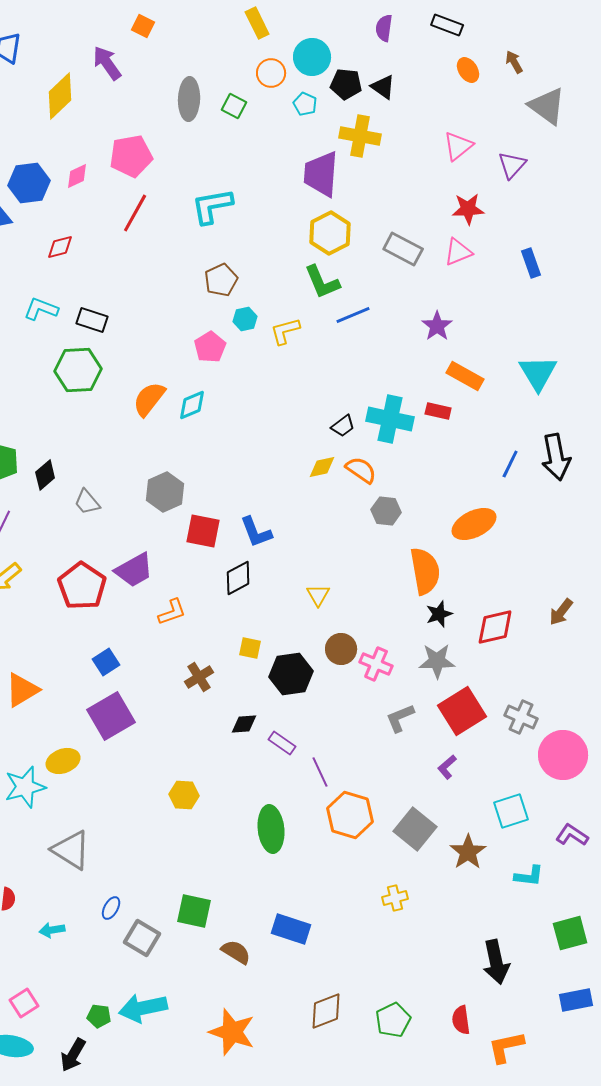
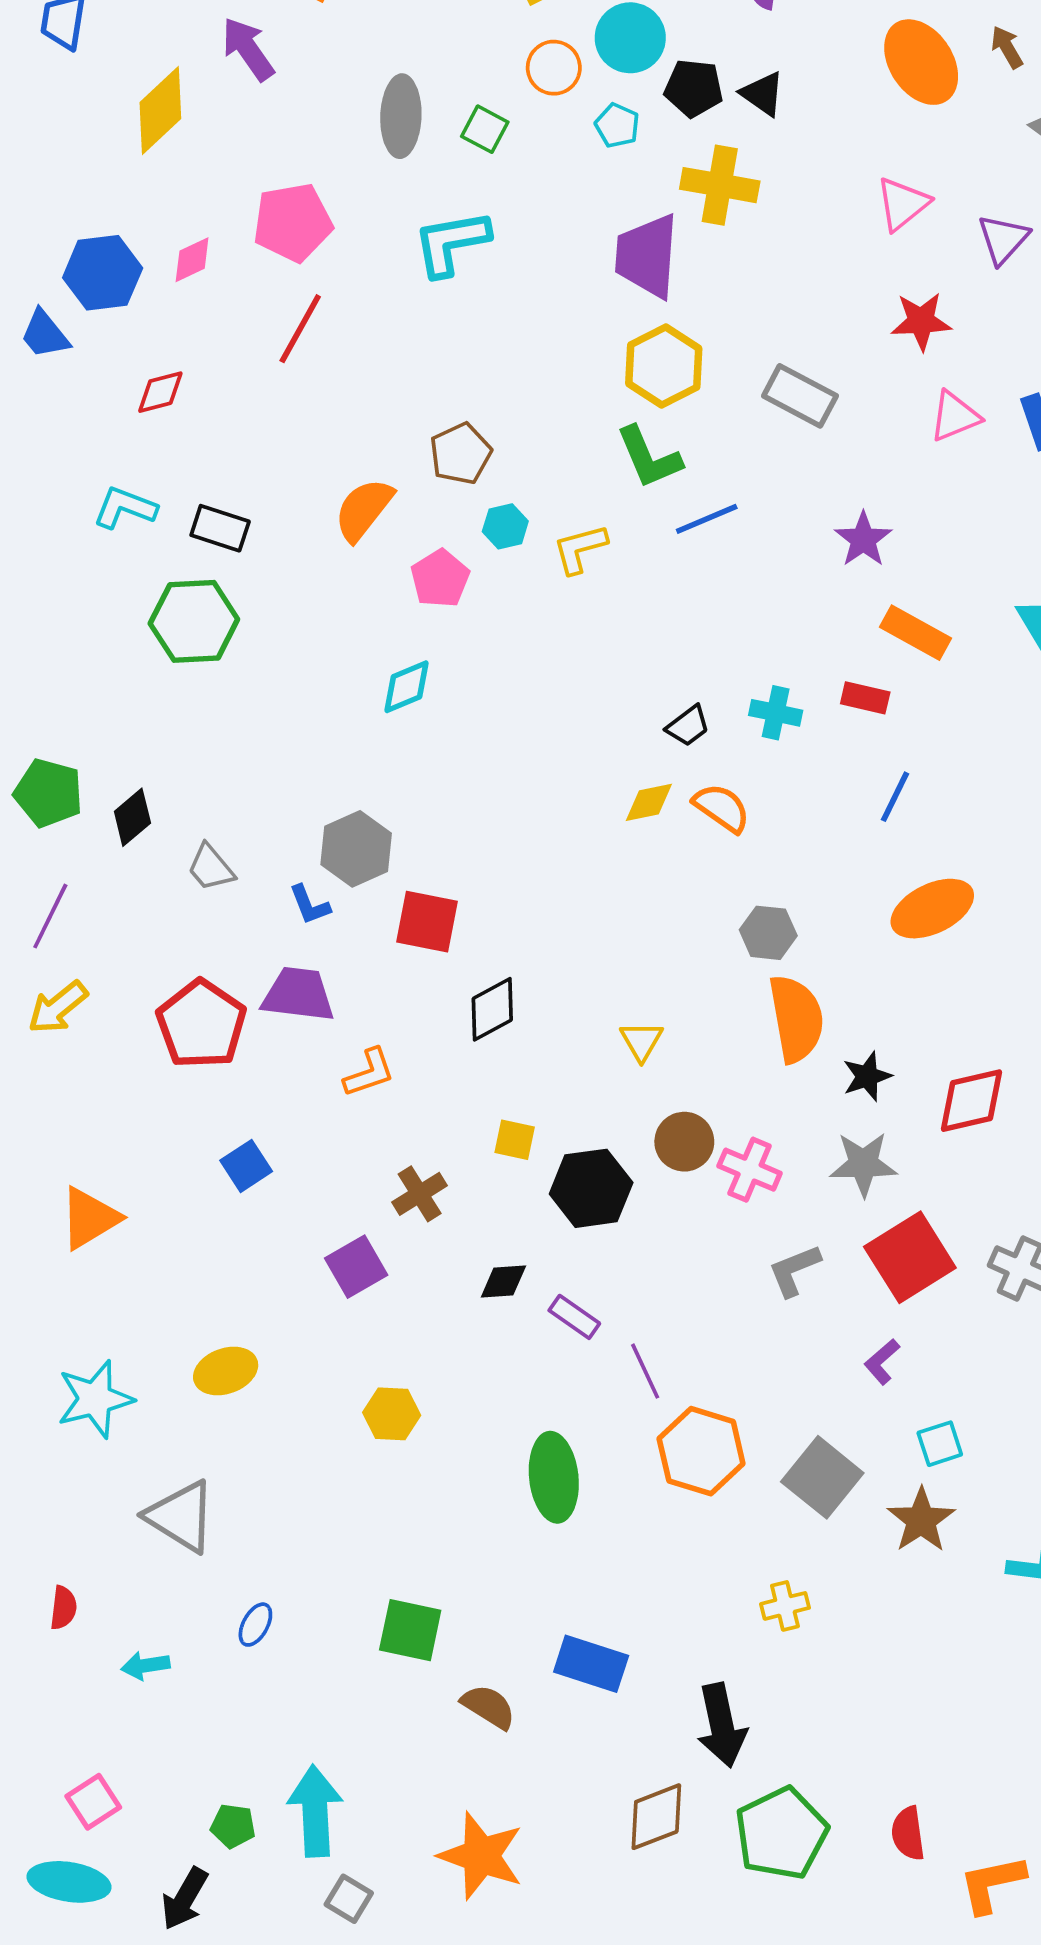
orange ellipse: (468, 70) -> (921, 62), size x1.8
cyan L-shape: (212, 206) -> (451, 243), moved
pink triangle: (458, 252) -> (955, 416), moved
orange semicircle: (149, 399) -> (364, 510), moved
cyan cross: (390, 419) -> (776, 713), size x0.6
blue line: (510, 464) -> (895, 797), moved
gray hexagon: (386, 511) -> (768, 933), moved
blue L-shape: (256, 532) -> (310, 905), moved, size x0.7
purple trapezoid: (134, 570) -> (298, 994), turned -144
orange semicircle: (425, 571) -> (796, 1019), moved
purple square: (111, 716) -> (356, 1267), moved, size x0.7
yellow ellipse: (63, 761) -> (226, 1371), moved
cyan square: (511, 811) -> (940, 1444), moved, size x0.7
gray square: (142, 938) -> (349, 1899), moved, size x0.7
black arrow: (496, 962) -> (722, 1725), moved
cyan arrow: (143, 1008) -> (315, 1811), turned 99
green pentagon: (393, 1020) -> (781, 1833), size x1.4

